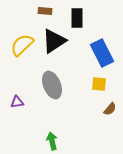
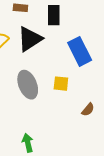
yellow square: (99, 84) -> (61, 84), moved

